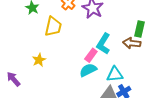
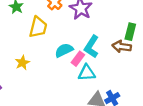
cyan semicircle: (88, 70) -> (64, 50), moved
cyan triangle: (115, 74) -> (87, 73), moved

